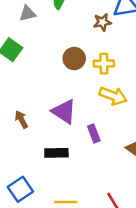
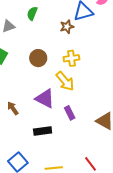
brown circle: (74, 59) -> (38, 58), moved
yellow arrow: (113, 96) -> (65, 81), moved, turned 35

